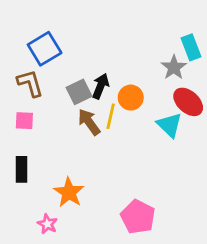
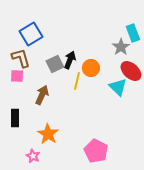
pink square: (24, 121) -> (17, 76), moved
brown arrow: (89, 122) -> (42, 95), moved, turned 60

